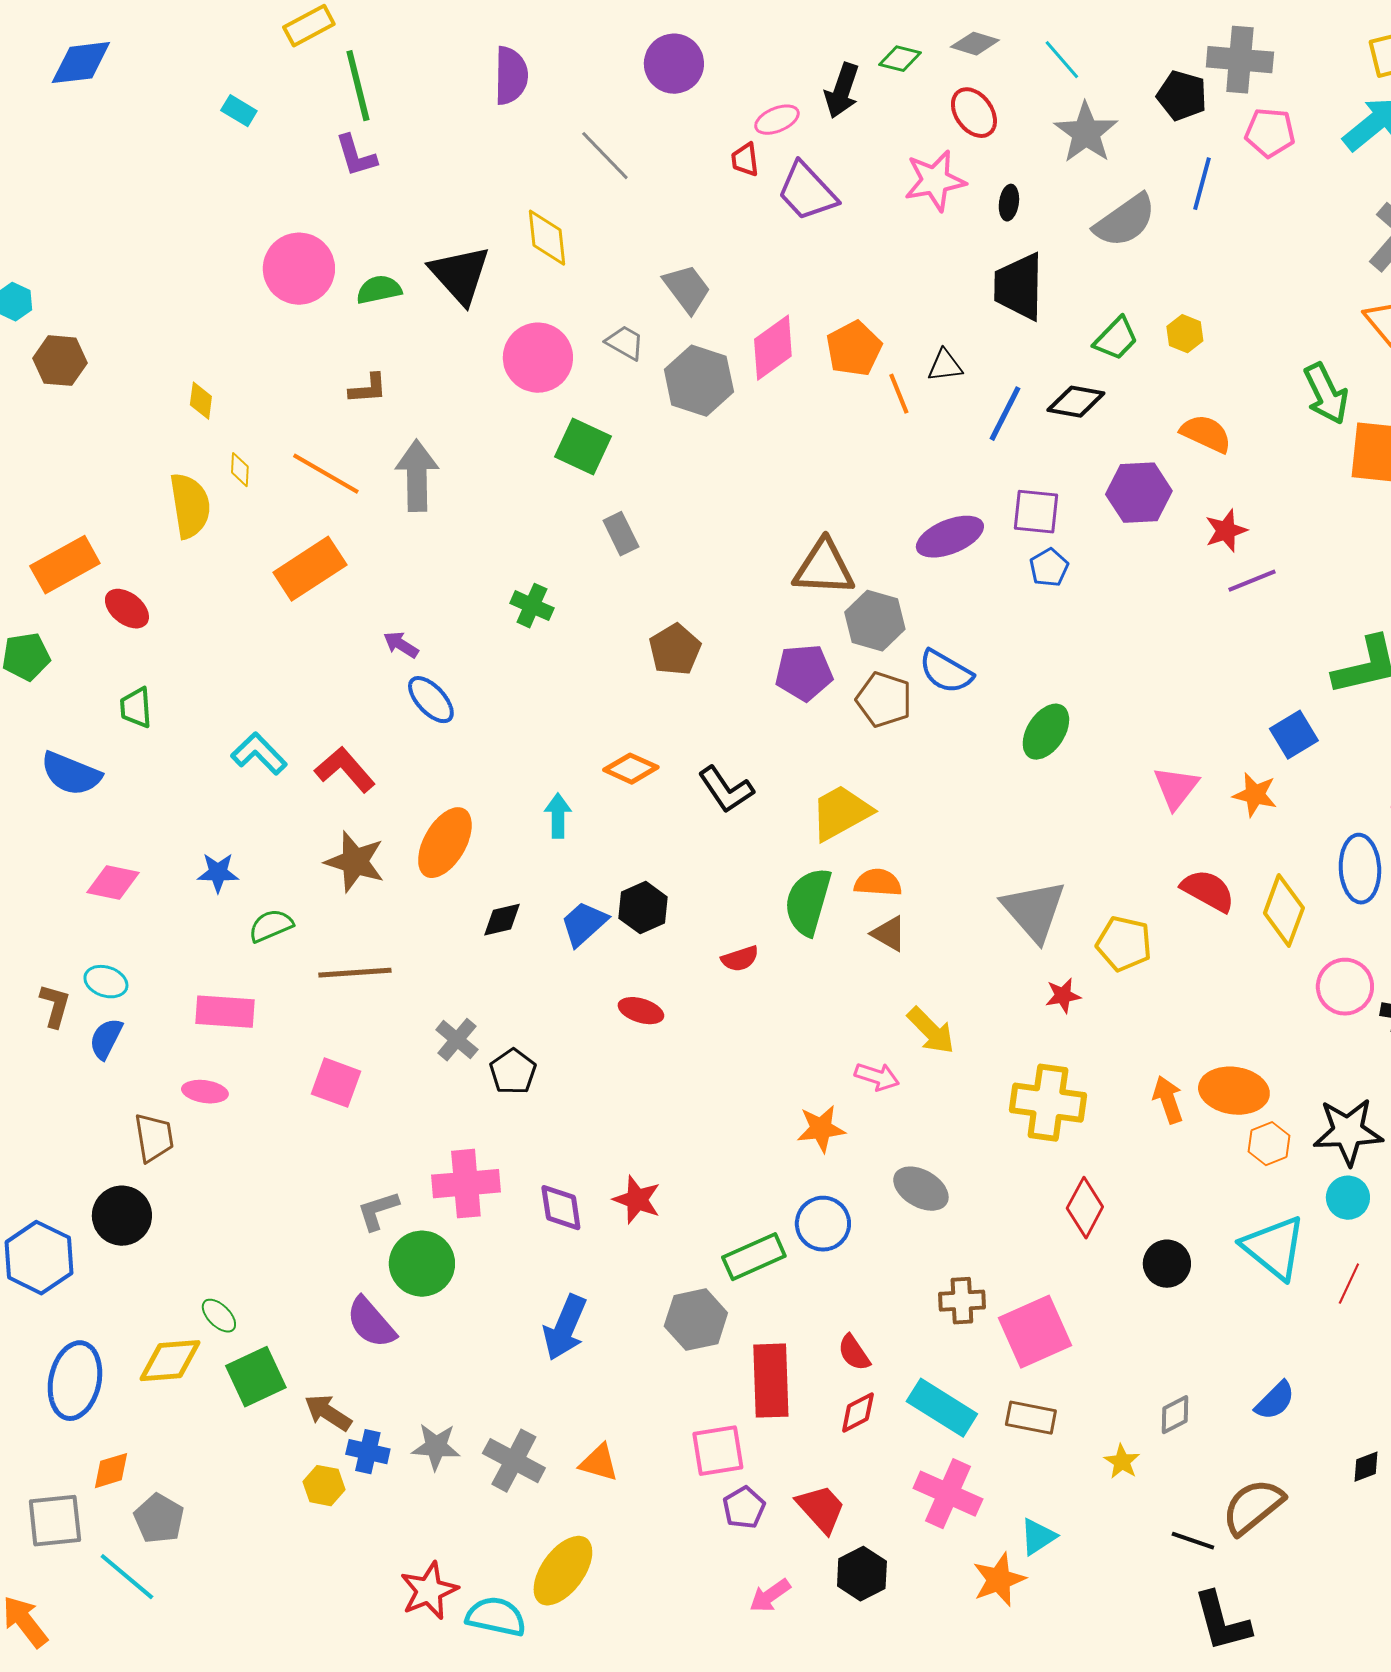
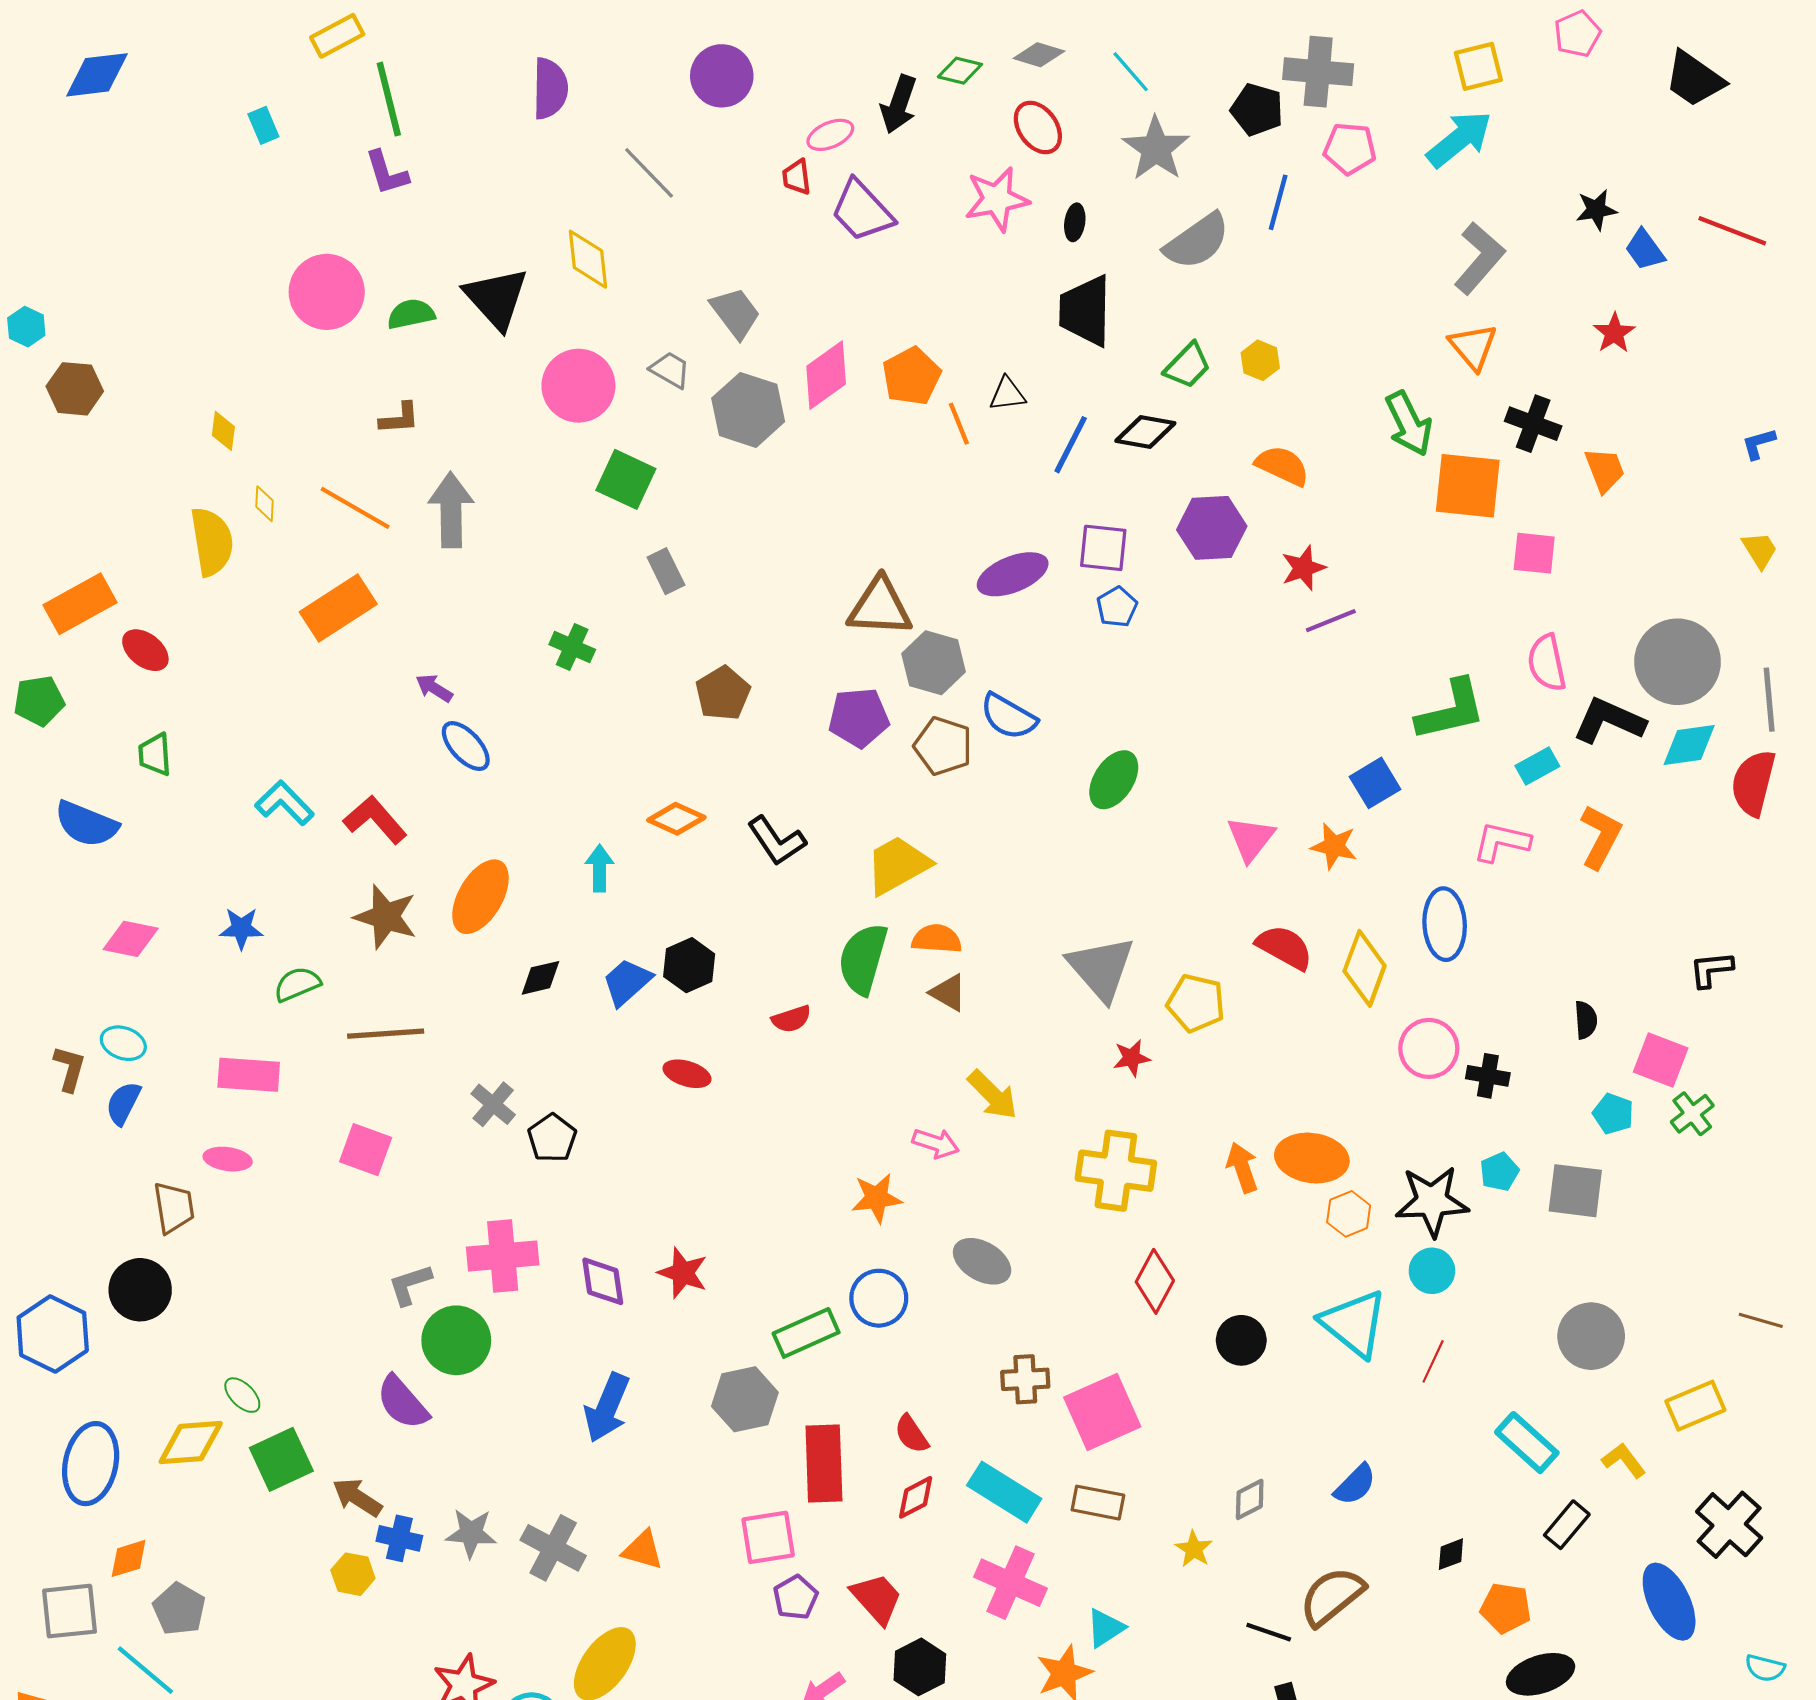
cyan rectangle: (239, 111) -> (263, 125), turned 36

